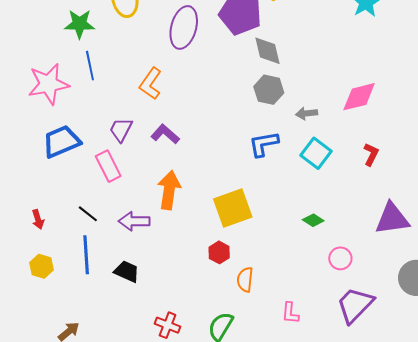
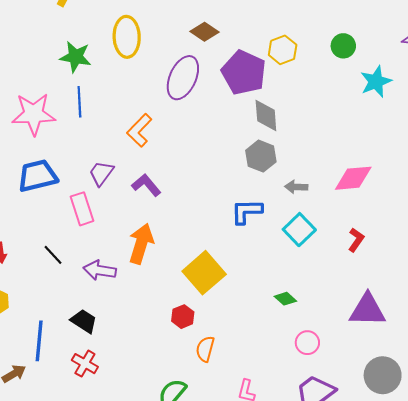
yellow square: (233, 208) -> (204, 273), turned -30
blue line: (86, 255) -> (39, 341), moved
red cross: (168, 325) -> (85, 364), moved

